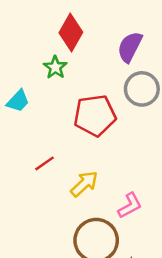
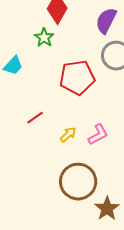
yellow arrow: (84, 184) -> (68, 135), size x0.7
pink L-shape: (130, 206) -> (98, 135), moved

